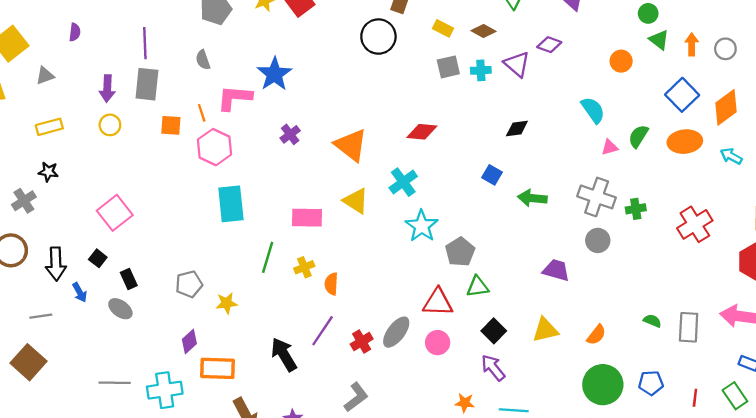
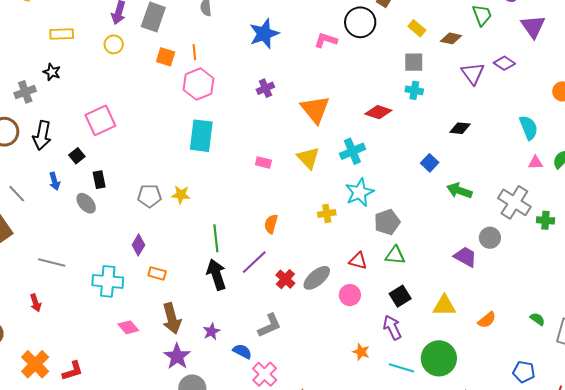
brown diamond: (484, 31) -> (451, 38), turned -30
cyan cross: (481, 70) -> (414, 90), moved
pink L-shape: (235, 98) -> (326, 40), moved, size x0.7
pink rectangle: (307, 218) -> (263, 163), size x0.6
gray circle: (598, 240) -> (490, 238), moved
green line: (268, 257) -> (216, 238), moved, turned -36
black arrow: (56, 264) -> (42, 135), moved
yellow cross: (304, 267) -> (327, 214), moved
red triangle: (438, 302) -> (358, 261), size x0.7
yellow star: (227, 303) -> (181, 195), moved
gray line: (41, 316) -> (17, 194), turned 42
purple diamond: (189, 342) -> (138, 245), turned -30
red cross: (362, 342) -> (285, 279), turned -30
orange rectangle: (218, 368) -> (157, 273), size x0.6
gray line: (115, 383) -> (52, 262), moved
green circle: (603, 385) -> (439, 358), moved

